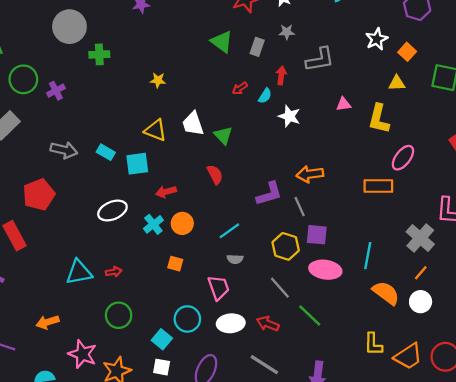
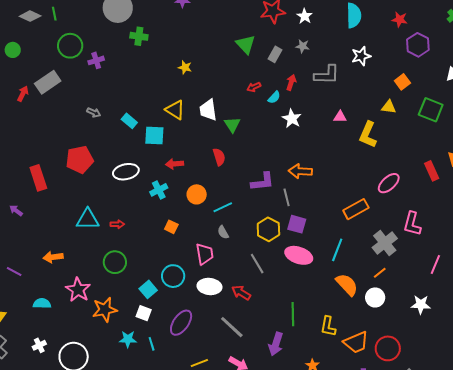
white star: (377, 39) -> (361, 56), moved
gray arrow: (64, 150) -> (94, 112), size x0.6
pink ellipse: (403, 158) -> (389, 183), moved
orange rectangle: (378, 186) -> (356, 209), moved, turned -40
red pentagon: (39, 195) -> (80, 160), moved
orange circle: (182, 223) -> (197, 194), moved
gray semicircle: (235, 259) -> (223, 232), turned 48
green line: (310, 315) -> (293, 314), moved, turned 35

